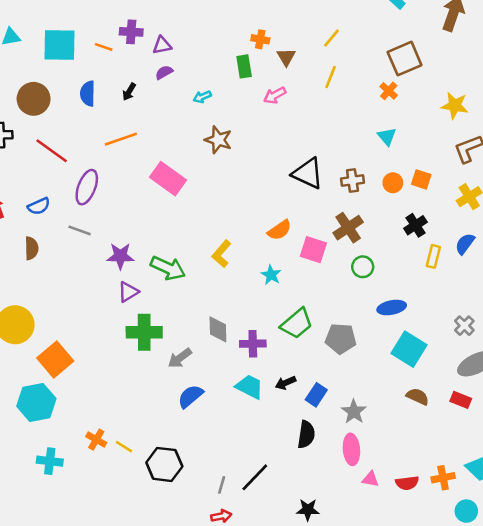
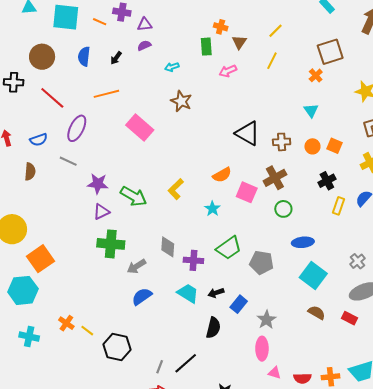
black semicircle: (306, 435) -> (213, 328), moved

